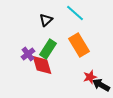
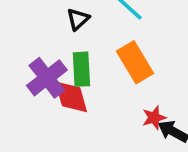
green rectangle: (48, 49) -> (81, 69), turned -36
purple cross: (28, 54) -> (47, 78), size x1.6

